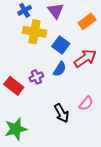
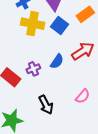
blue square: (61, 45) -> (60, 25), moved
black arrow: (62, 113) -> (46, 105), moved

